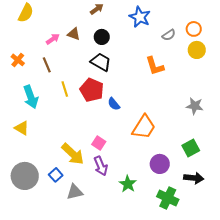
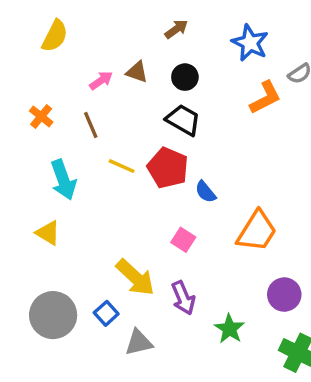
orange L-shape: (155, 66) -> (265, 98), moved, turned -100
yellow line: (65, 89) -> (122, 166), turned -49
pink square: (99, 143) -> (183, 240), moved

